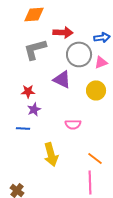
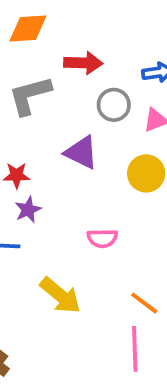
gray circle: (79, 54) -> (114, 105), size x0.7
yellow arrow: (51, 154) -> (60, 295), turned -35

